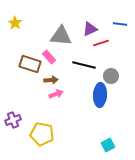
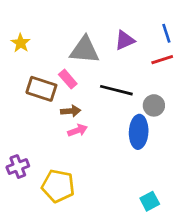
yellow star: (15, 23) -> (21, 43), moved
blue line: (120, 24) -> (166, 33), turned 64
red line: (101, 43) -> (162, 60), moved

